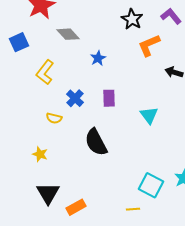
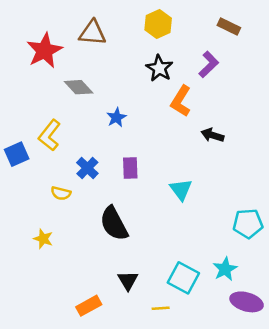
purple L-shape: (171, 16) -> (209, 64), turned 85
blue square: (19, 42) -> (17, 154), moved
orange L-shape: (149, 45) -> (181, 101), turned -35
black triangle: (48, 193) -> (128, 280), moved, size x0.7

